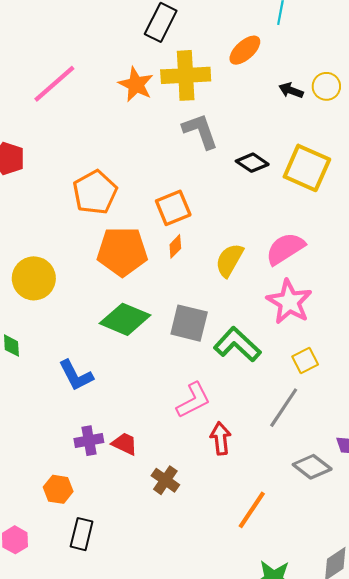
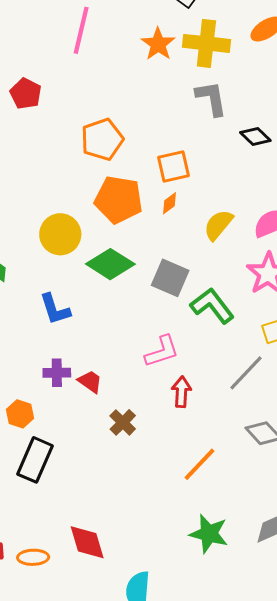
pink line: (54, 84) -> (81, 30), turned -45
yellow circle: (34, 278) -> (60, 234), moved
black rectangle: (82, 534) -> (35, 460), size x1.4

